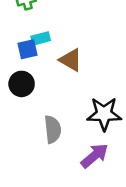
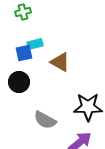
gray semicircle: (53, 129) -> (45, 120), turned 125

